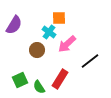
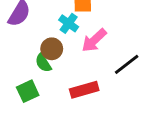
red rectangle: (60, 79) -> (84, 90), turned 42
green semicircle: (39, 87) -> (43, 63), moved

